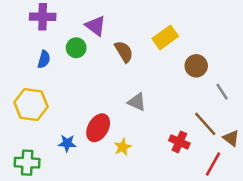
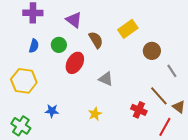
green circle: (76, 48) -> (59, 45), moved
red ellipse: (98, 128) -> (75, 63), moved
green cross: (27, 163) -> (21, 126), turned 30

